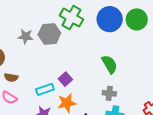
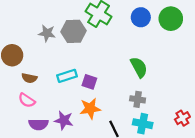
blue circle: (110, 19) -> (141, 17), size x0.7
purple square: (65, 79) -> (89, 82), turned -32
cyan rectangle: (45, 89) -> (67, 76), moved

